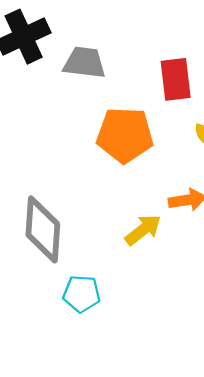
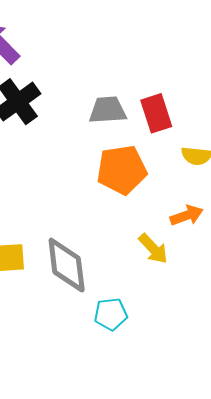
gray trapezoid: (84, 63) -> (108, 110), moved
yellow arrow: (143, 230) -> (153, 249), turned 96

